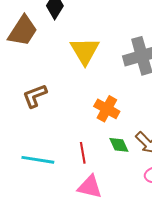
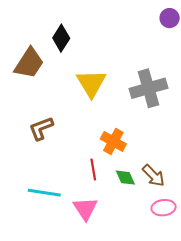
red line: (83, 153) -> (93, 170), moved
pink triangle: (90, 187) -> (85, 209), moved, turned 44

